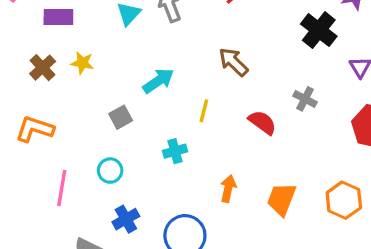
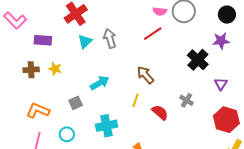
brown cross: (43, 68) -> (31, 70), turned 35
yellow line: (204, 111) -> (135, 100), moved
orange L-shape: (35, 129) -> (38, 111), moved
cyan cross: (175, 151) -> (106, 126), size x1.5

